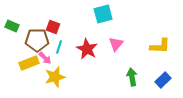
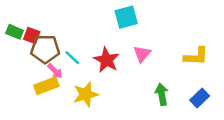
red square: (53, 27) -> (32, 35), moved
cyan line: (59, 47) -> (72, 58), turned -64
yellow rectangle: (29, 63) -> (46, 86), moved
yellow star: (55, 77) -> (86, 94), moved

